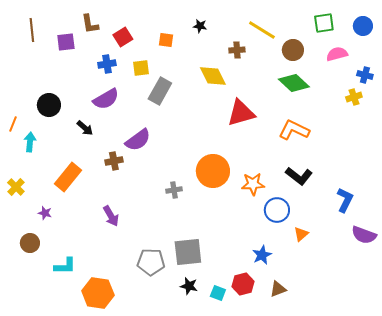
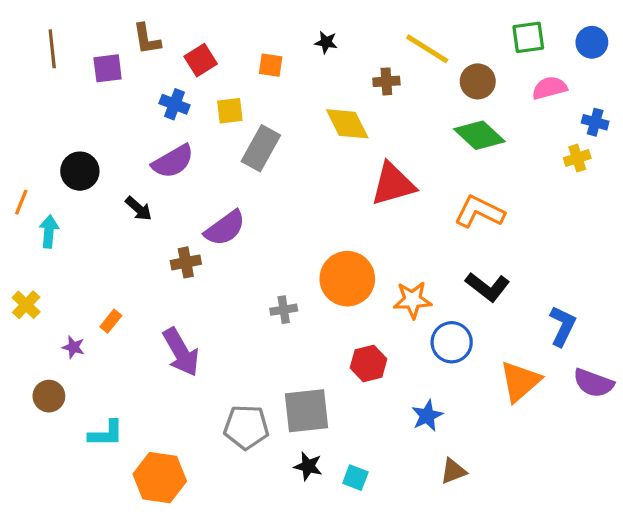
blue cross: (107, 64) -> (174, 104), turned 30
orange rectangle: (68, 177) -> (111, 321), moved, size x0.5
purple arrow: (111, 216) -> (181, 352), size x1.4
orange triangle: (301, 234) -> (520, 381), moved, size x1.8
red hexagon: (243, 284) -> (368, 363), moved

